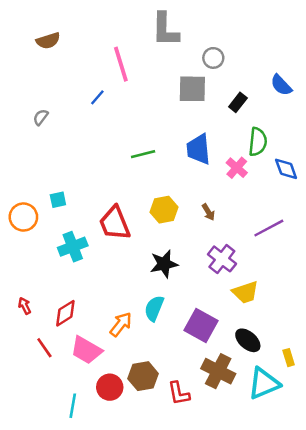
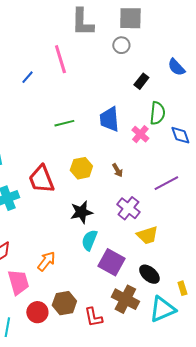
pink line: (121, 64) -> (60, 59), moved
gray square: (192, 89) -> (130, 18), moved
cyan semicircle: (154, 308) -> (89, 240), moved
pink trapezoid: (86, 350) -> (18, 282), turned -136

